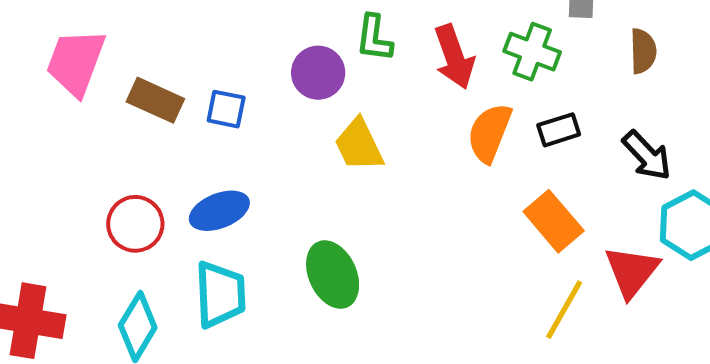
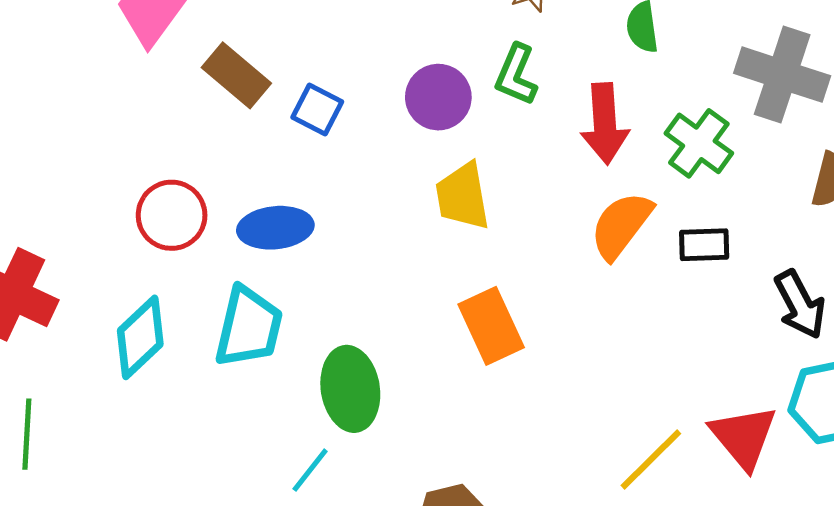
orange rectangle: (554, 221) -> (491, 326), moved
red triangle: (632, 271) -> (744, 437), turned -34
green ellipse: (333, 275) -> (350, 389), moved

